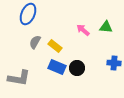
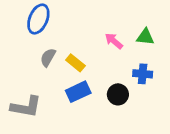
blue cross: (114, 63) -> (143, 74), moved
blue rectangle: (57, 67) -> (78, 92), turned -48
black circle: (77, 68) -> (118, 94), moved

